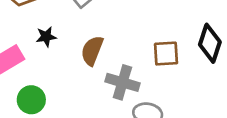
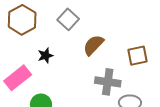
brown semicircle: (92, 51) -> (93, 45), moved, turned 30

